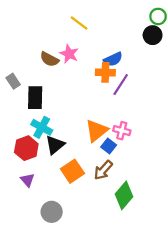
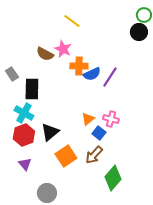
blue semicircle: (113, 59) -> (92, 74), moved
orange cross: (105, 72) -> (79, 66), moved
cyan cross: (42, 127) -> (24, 113), moved
orange triangle: (97, 131) -> (88, 119), size x0.6

